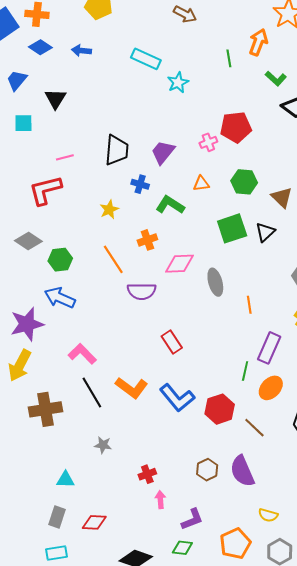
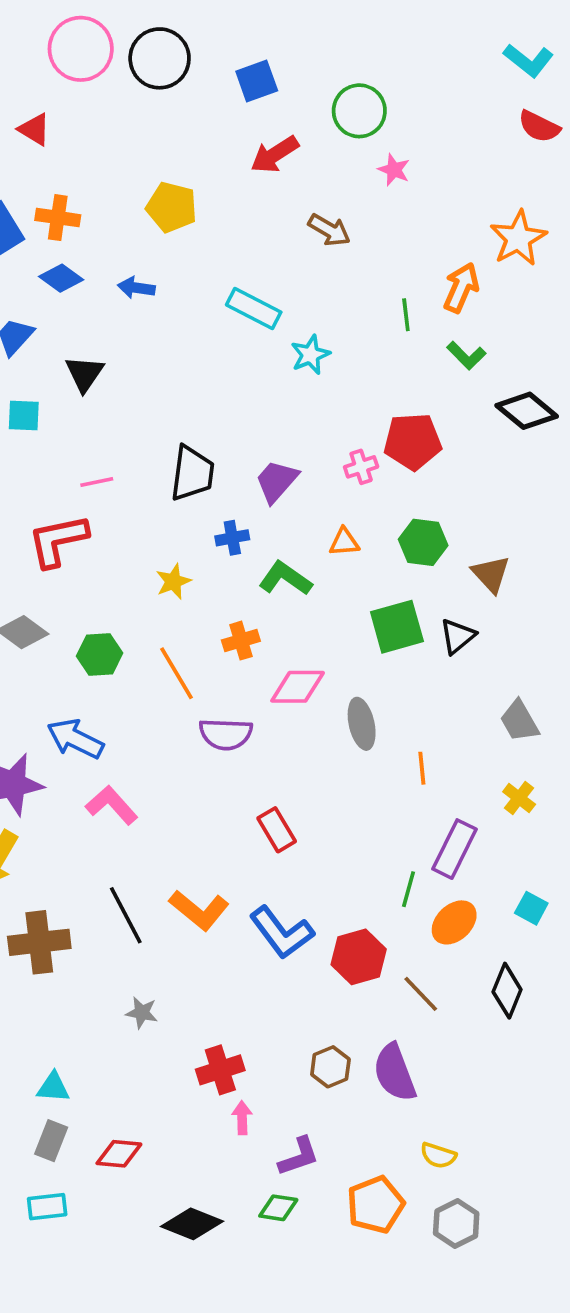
green L-shape: (276, 78) -> (466, 355), moved
blue cross: (140, 184) -> (232, 538), turned -30
green hexagon: (60, 260) -> (100, 655), moved
pink L-shape: (82, 354) -> (112, 805), moved
red cross: (147, 474) -> (220, 1070), size x1.4
cyan triangle: (65, 480) -> (53, 1087), moved

